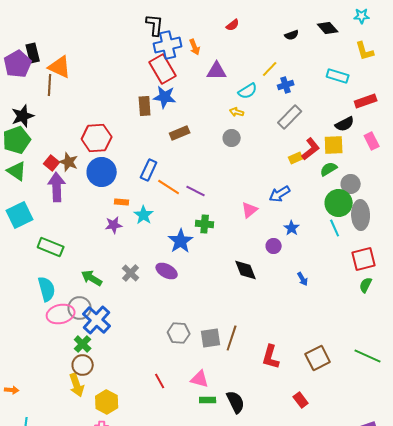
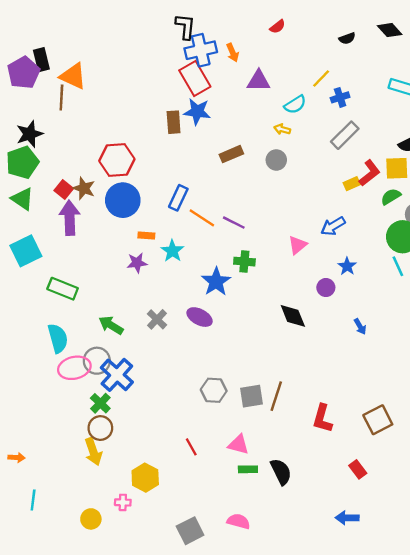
brown rectangle: (180, 133) -> (231, 154), moved
yellow hexagon: (107, 402) -> (145, 478), moved

